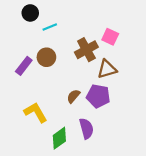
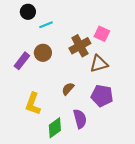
purple pentagon: (98, 96) -> (102, 96), moved
yellow L-shape: (36, 112) -> (33, 104), turned -130

